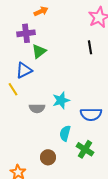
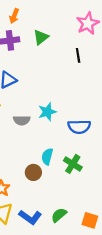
orange arrow: (41, 11) -> (14, 16), moved, turned 136
green triangle: (39, 51) -> (41, 37), moved
cyan semicircle: (65, 133) -> (47, 156), moved

